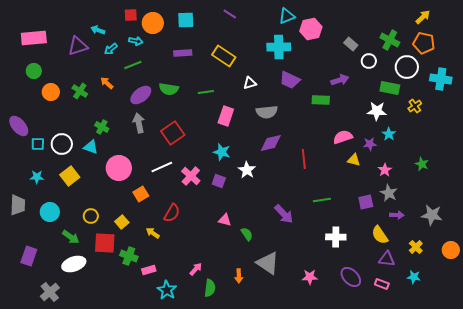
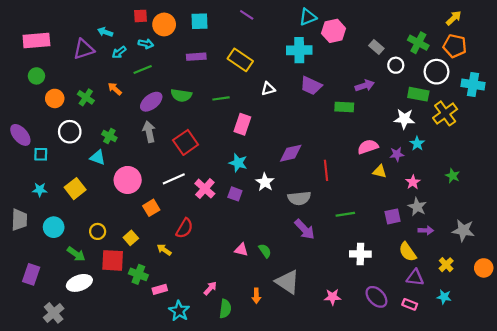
yellow cross: (415, 106) -> (445, 113), size x1.6
gray semicircle: (267, 112) -> (299, 198), moved
white circle: (62, 144) -> (70, 132), moved
pink triangle: (225, 220) -> (241, 250), moved

